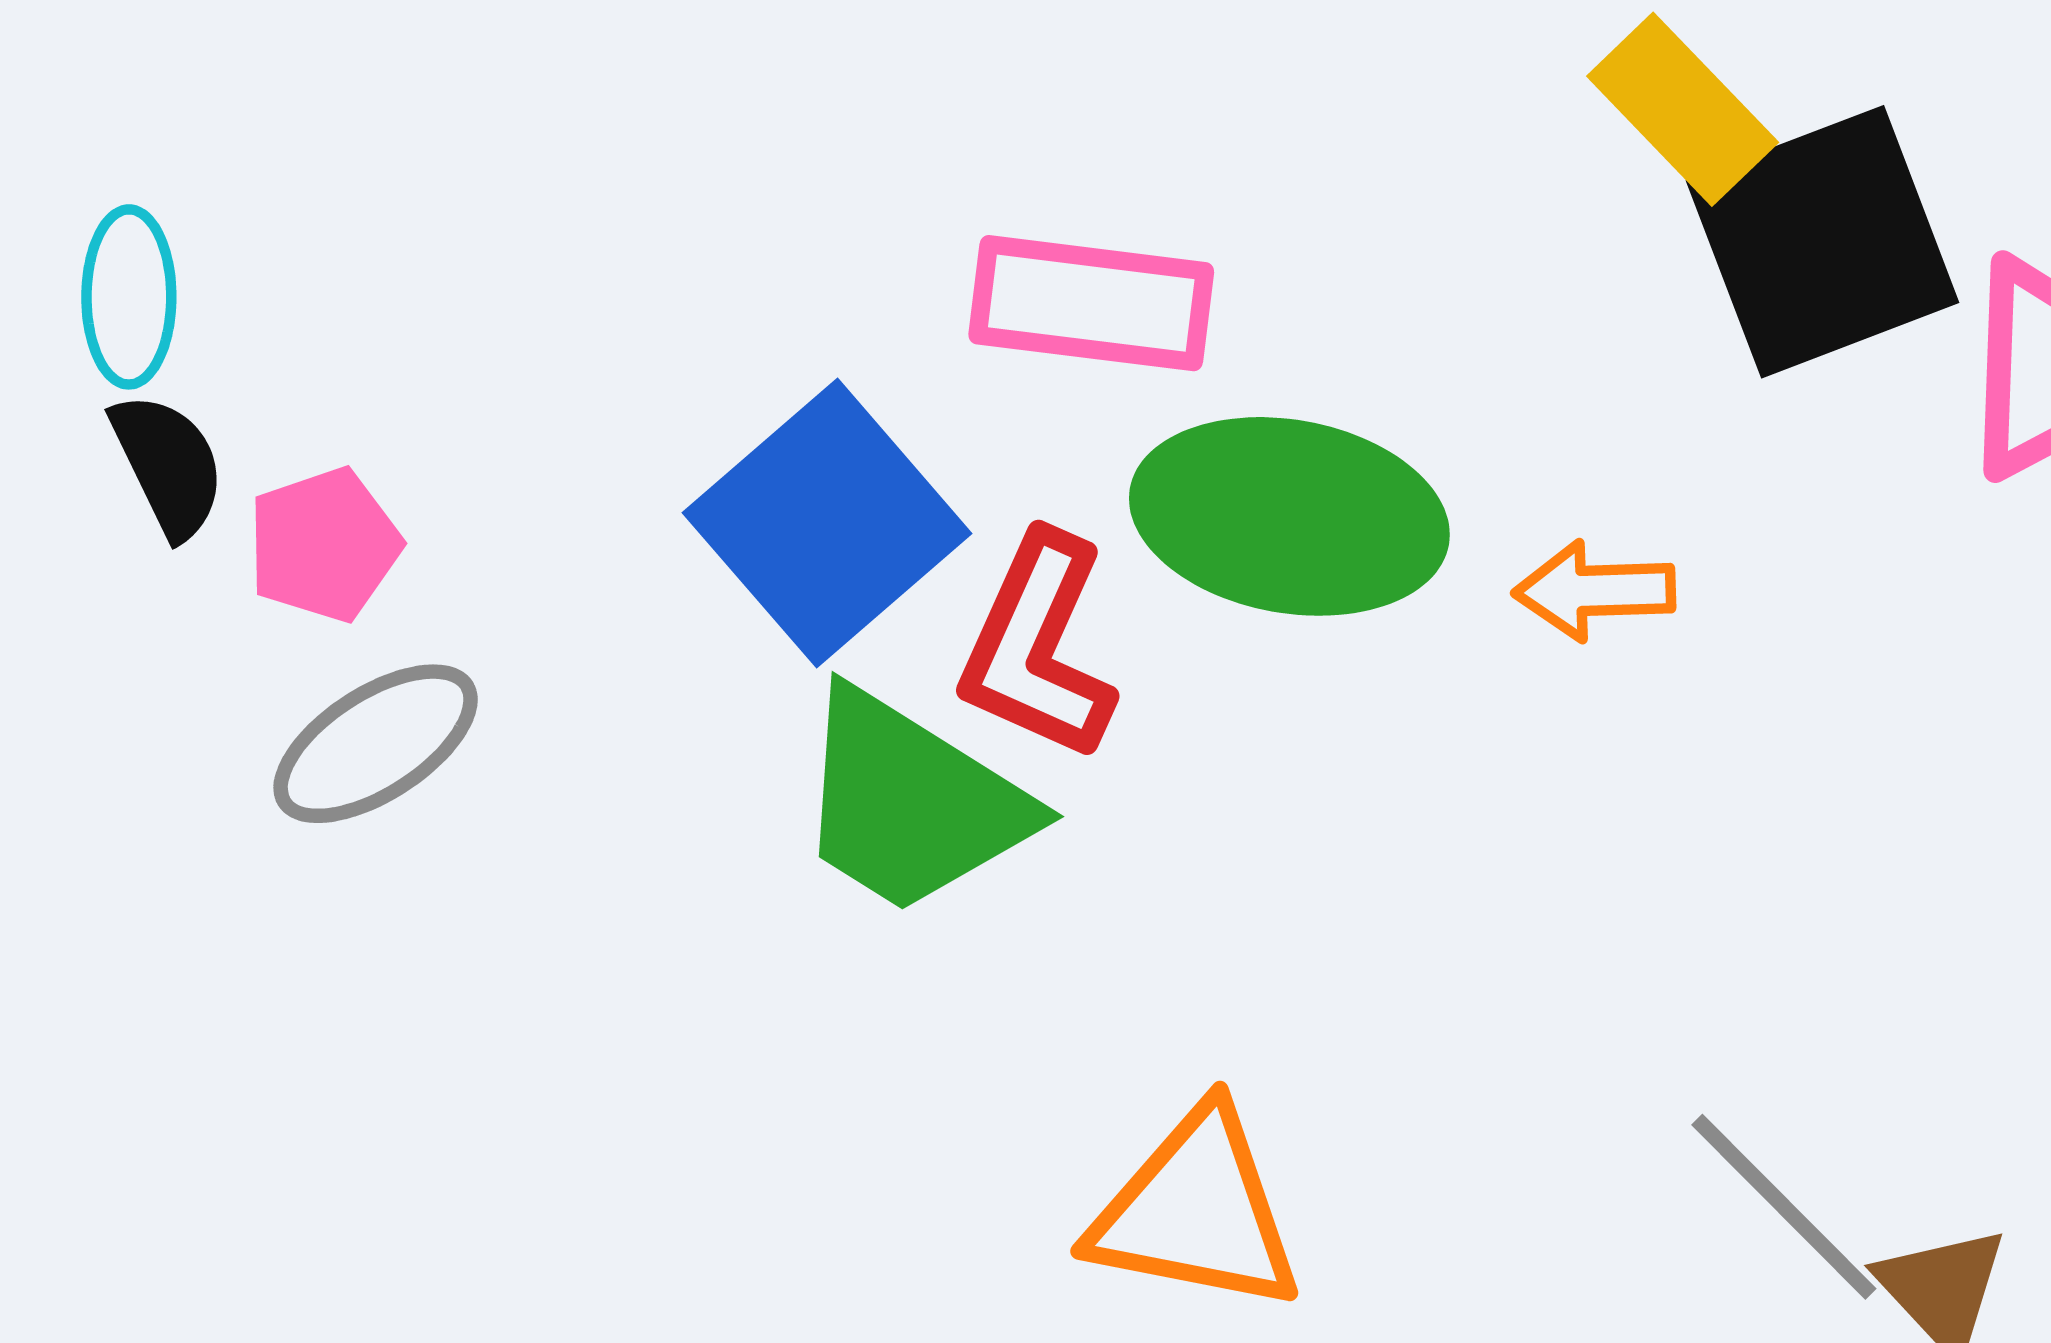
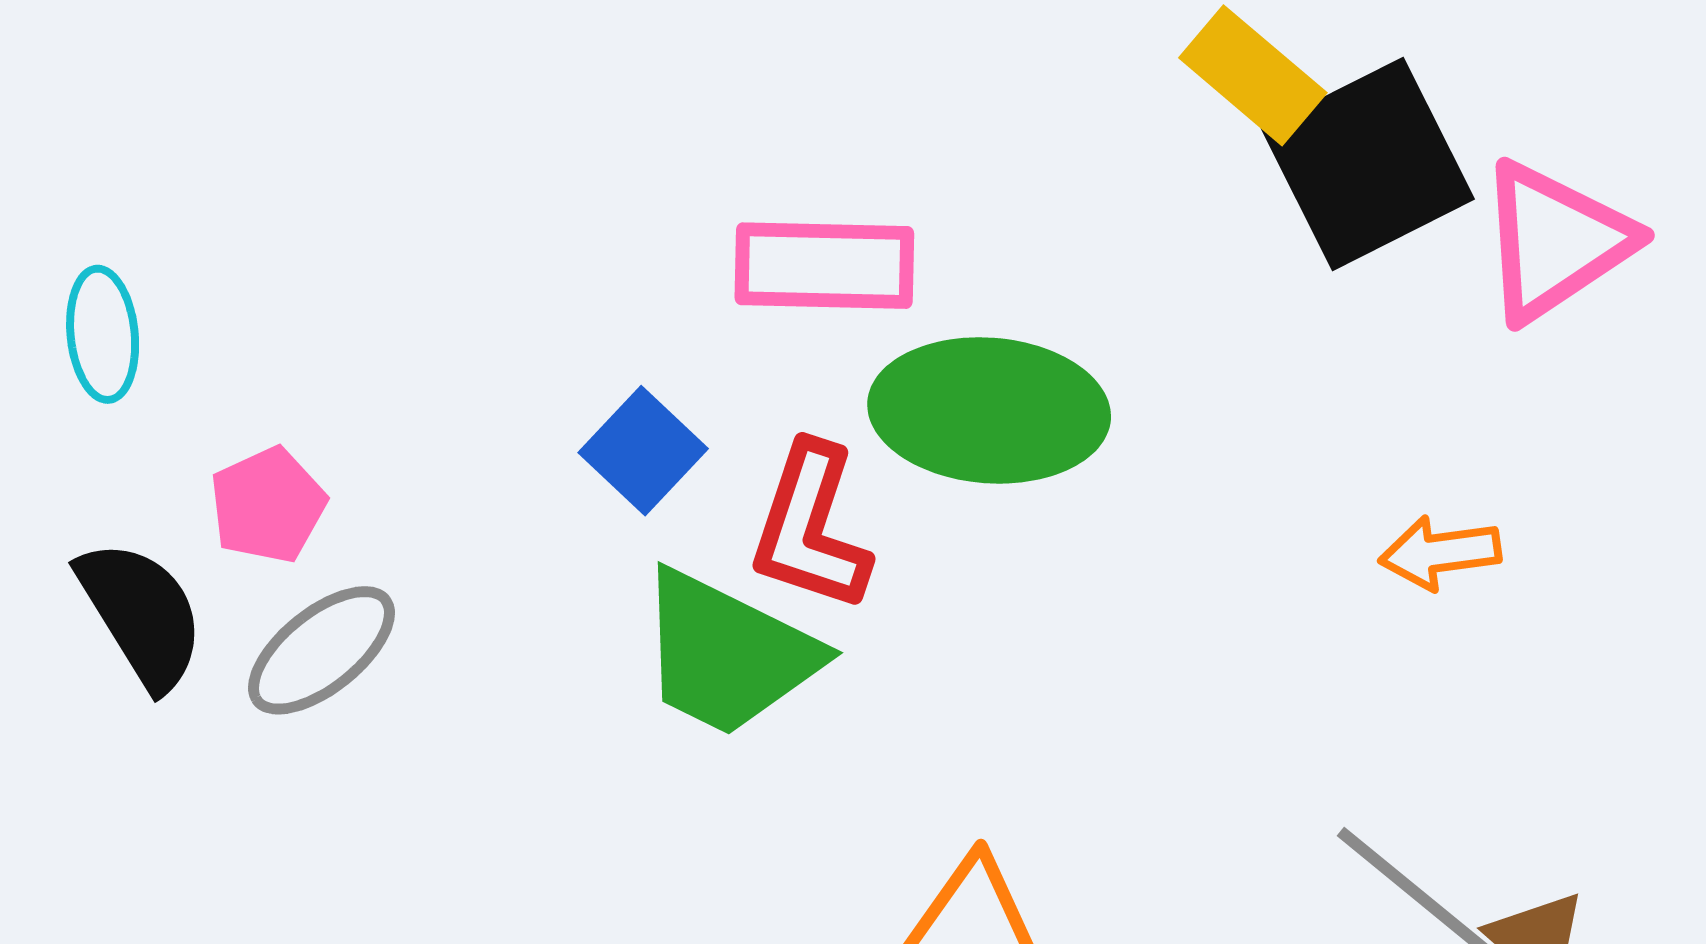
black semicircle: (168, 465) -> (141, 614), moved, size x1.4
blue square: (827, 523) -> (643, 451), size x0.6
orange arrow: (1594, 591) -> (1440, 553), moved

